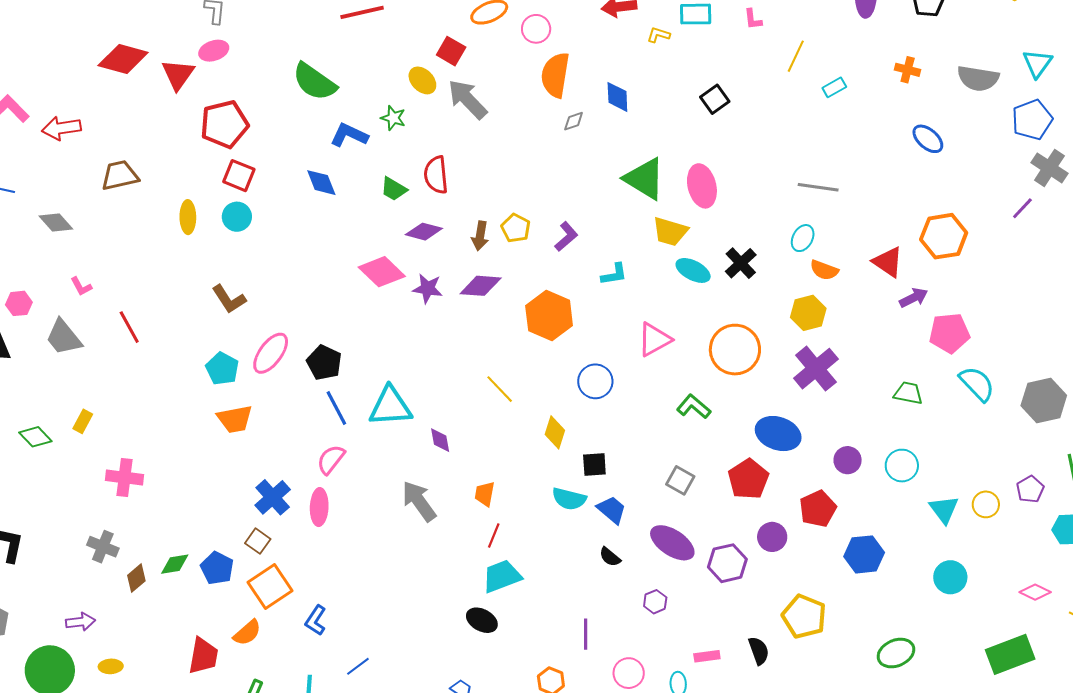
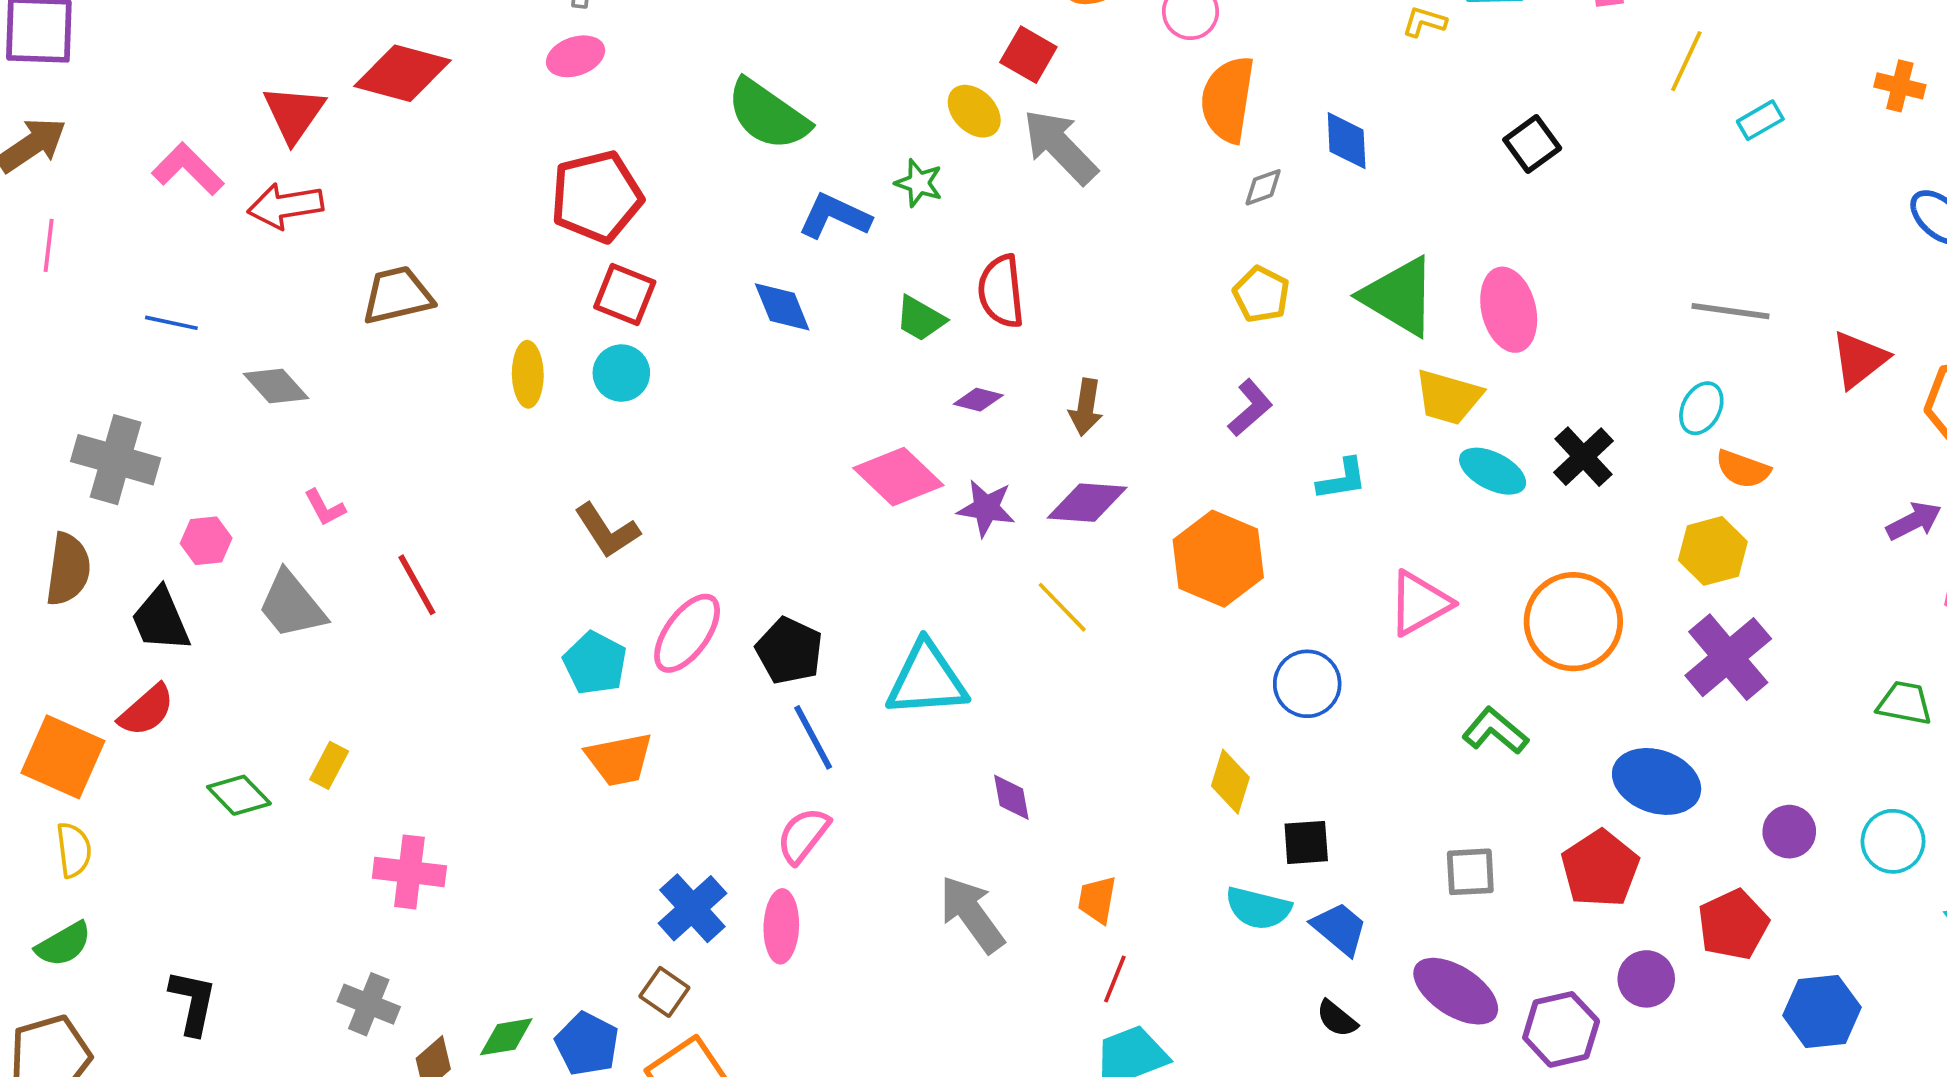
red triangle: (178, 74) -> (294, 114), moved
yellow pentagon: (516, 228) -> (1261, 294), moved
purple diamond: (424, 232) -> (978, 400), size x0.7
red triangle: (888, 262) -> (1859, 360), moved, turned 48
yellow line: (500, 389) -> (1062, 607), moved
cyan triangle: (390, 406) -> (927, 680), moved
gray square: (680, 480) -> (1470, 872), turned -32

